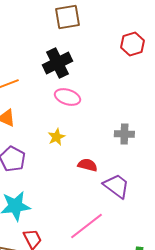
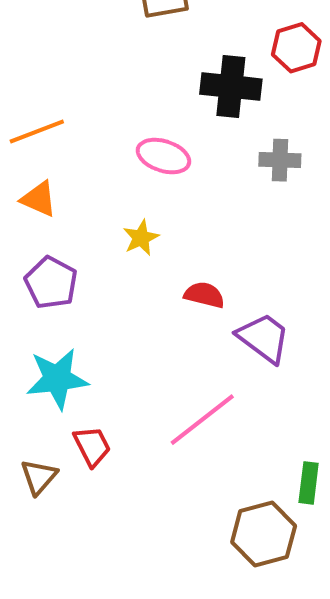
black cross: (57, 63) -> (231, 87), moved, turned 32
gray cross: (124, 134) -> (280, 160), moved

